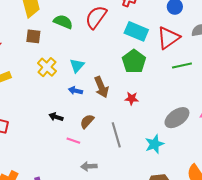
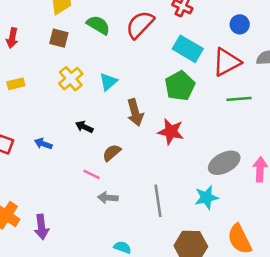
blue arrow: (75, 91) -> (43, 144), moved
red star: (132, 98) -> (171, 132), size x1.5
black arrow: (56, 117) -> (84, 127), moved
gray line: (116, 135) -> (158, 201), moved
cyan star: (154, 144) -> (206, 197), moved
gray arrow: (89, 166) -> (108, 198), moved

